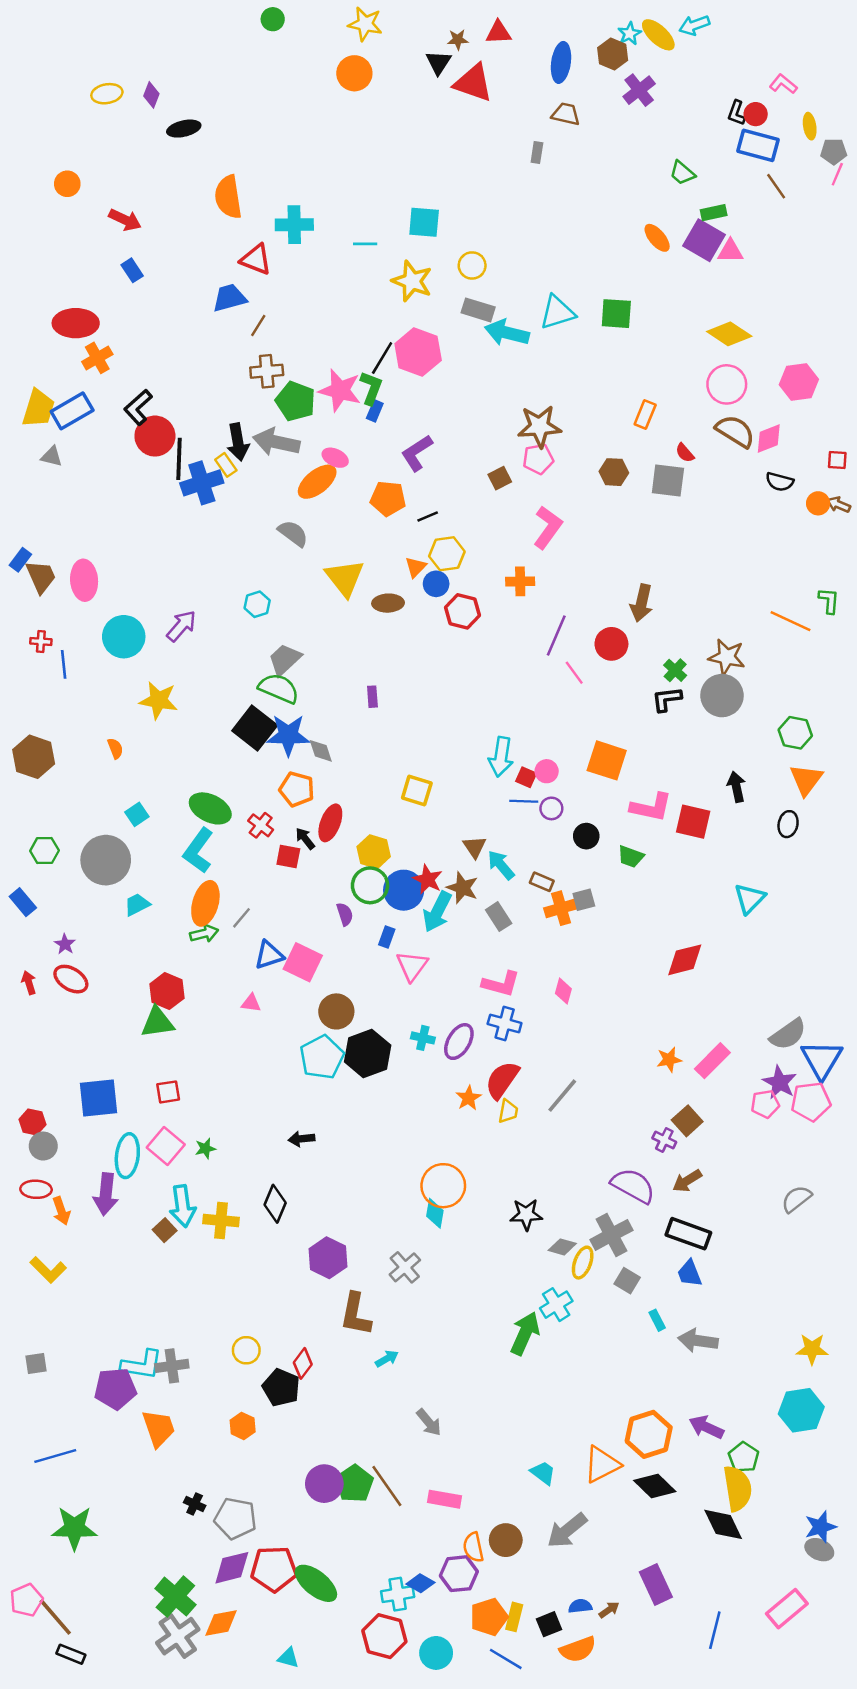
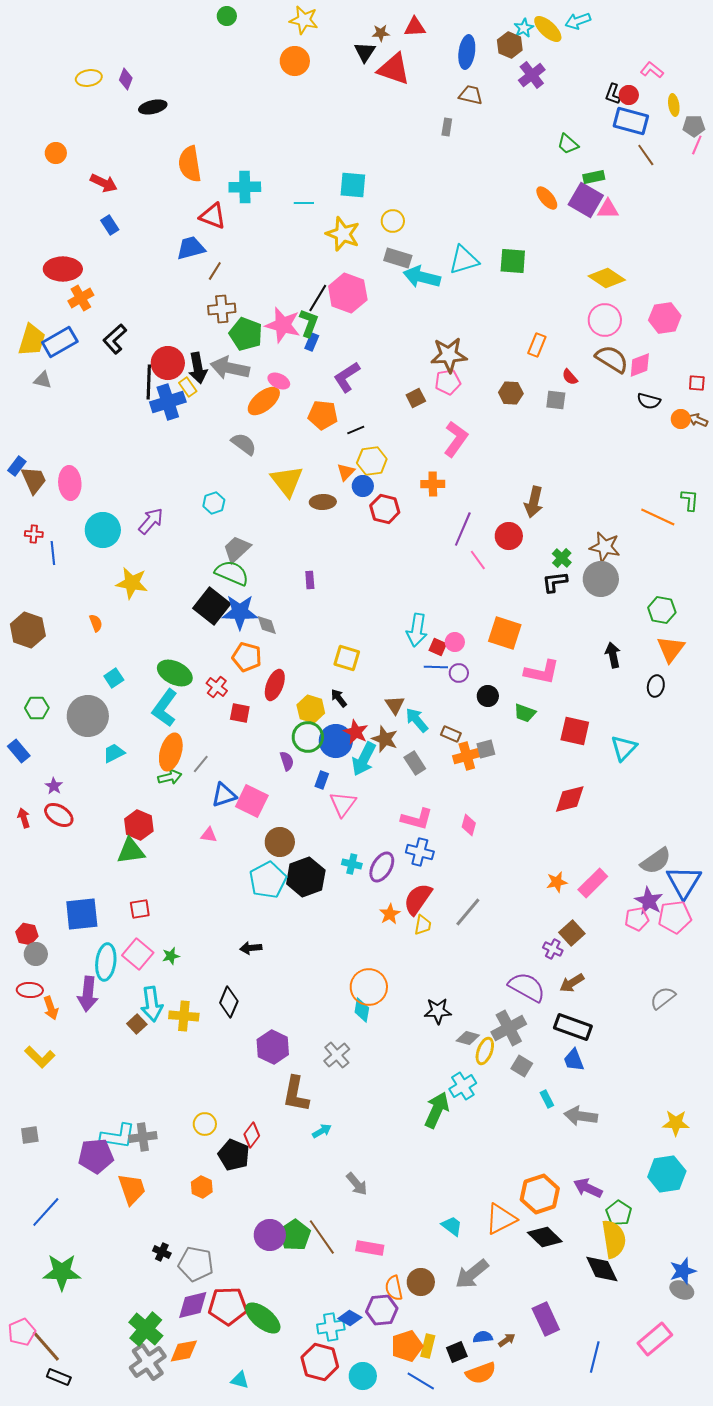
red circle: (155, 436) -> (168, 363), moved
gray square: (668, 481) -> (556, 400), size x0.7
red square: (693, 822) -> (575, 731), moved
black arrow: (305, 838) -> (339, 698), moved
blue line: (55, 1456) -> (46, 1212), turned -32

